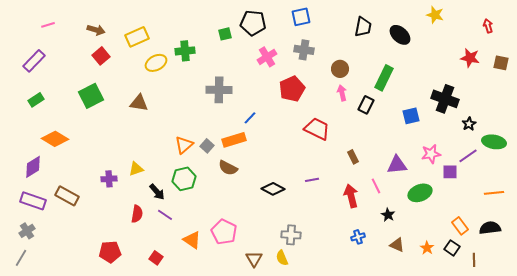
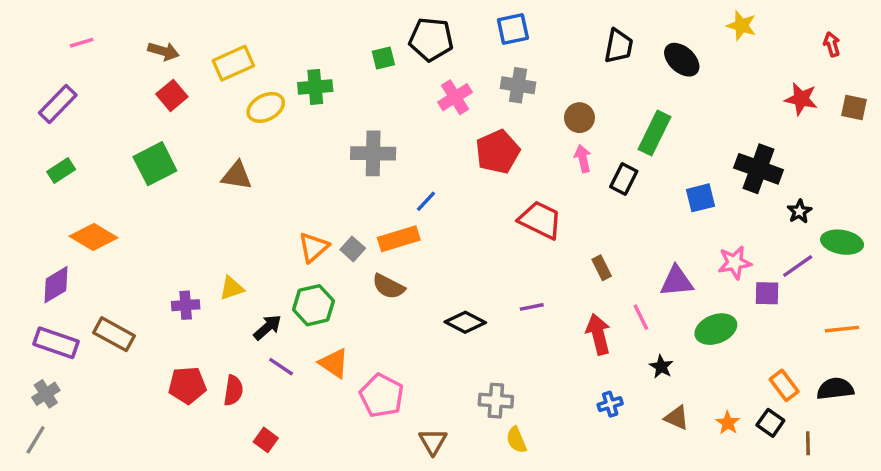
black arrow: (157, 192) -> (267, 327), turned -90
red semicircle: (137, 214) -> (233, 390), moved
orange triangle: (192, 240) -> (334, 363), moved
red pentagon: (110, 252) -> (187, 385), moved
yellow semicircle: (282, 258) -> (516, 440), moved

